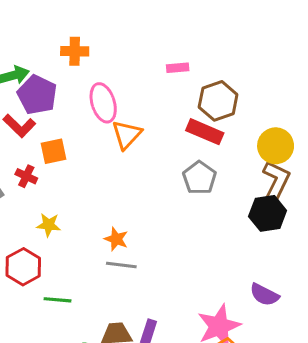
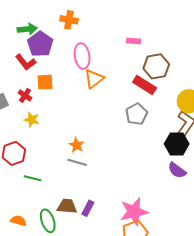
yellow star: (49, 225) -> (32, 120), moved
purple semicircle: (264, 295) -> (177, 170), moved

